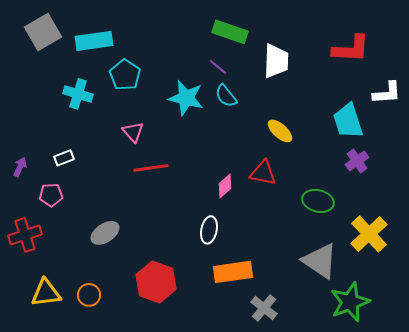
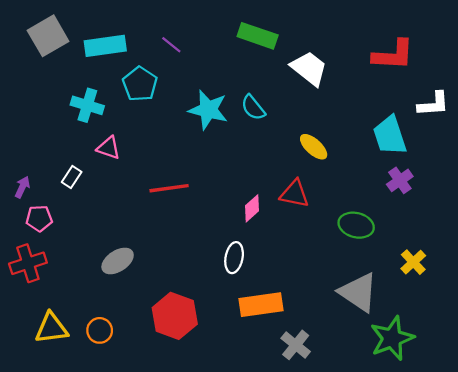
white trapezoid: (276, 61) -> (309, 68), turned -54
purple line: (218, 67) -> (171, 45), moved
pink triangle: (133, 132) -> (109, 148), moved, turned -30
white rectangle: (64, 158) -> (72, 177), turned -36
pink pentagon: (51, 195) -> (39, 218), moved
yellow cross: (369, 234) -> (413, 262), size x0.6

